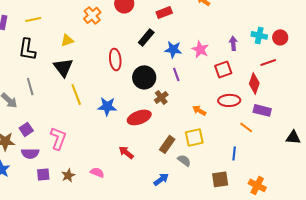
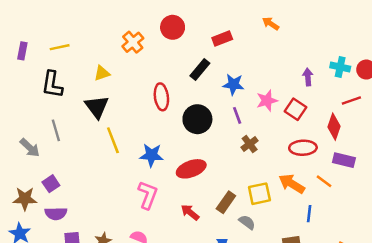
pink star: (200, 49) -> (267, 101), moved, turned 30
red square: (223, 69) -> (295, 109), turned -36
brown cross: (161, 97) -> (250, 144), moved
orange arrow: (199, 110) -> (292, 184), moved, size x1.5
pink L-shape: (58, 138) -> (148, 195), moved
red arrow: (126, 152) -> (190, 212), moved

